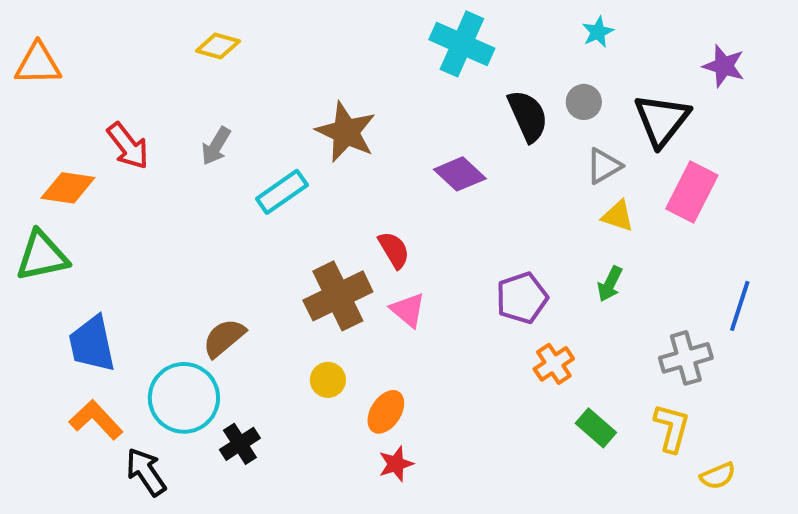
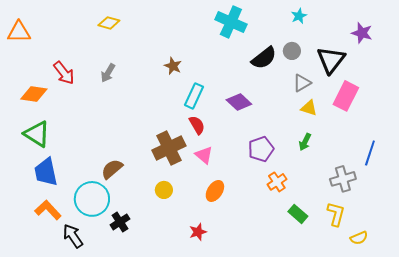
black semicircle: (528, 116) -> (264, 58), turned 76
brown star: (346, 132) -> (173, 66), size x0.6
purple diamond: (460, 174) -> (239, 102), moved
cyan rectangle: (282, 192) -> (194, 96), moved, turned -30
green triangle: (42, 256) -> (37, 134), moved, turned 44
orange ellipse: (386, 412) -> (215, 191), moved

